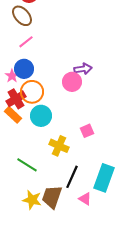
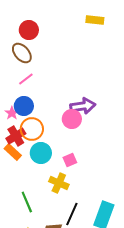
purple arrow: (83, 69) -> (83, 106), size x1.4
pink square: (87, 131) -> (70, 160), moved
green line: (27, 165) -> (27, 202), turned 35

